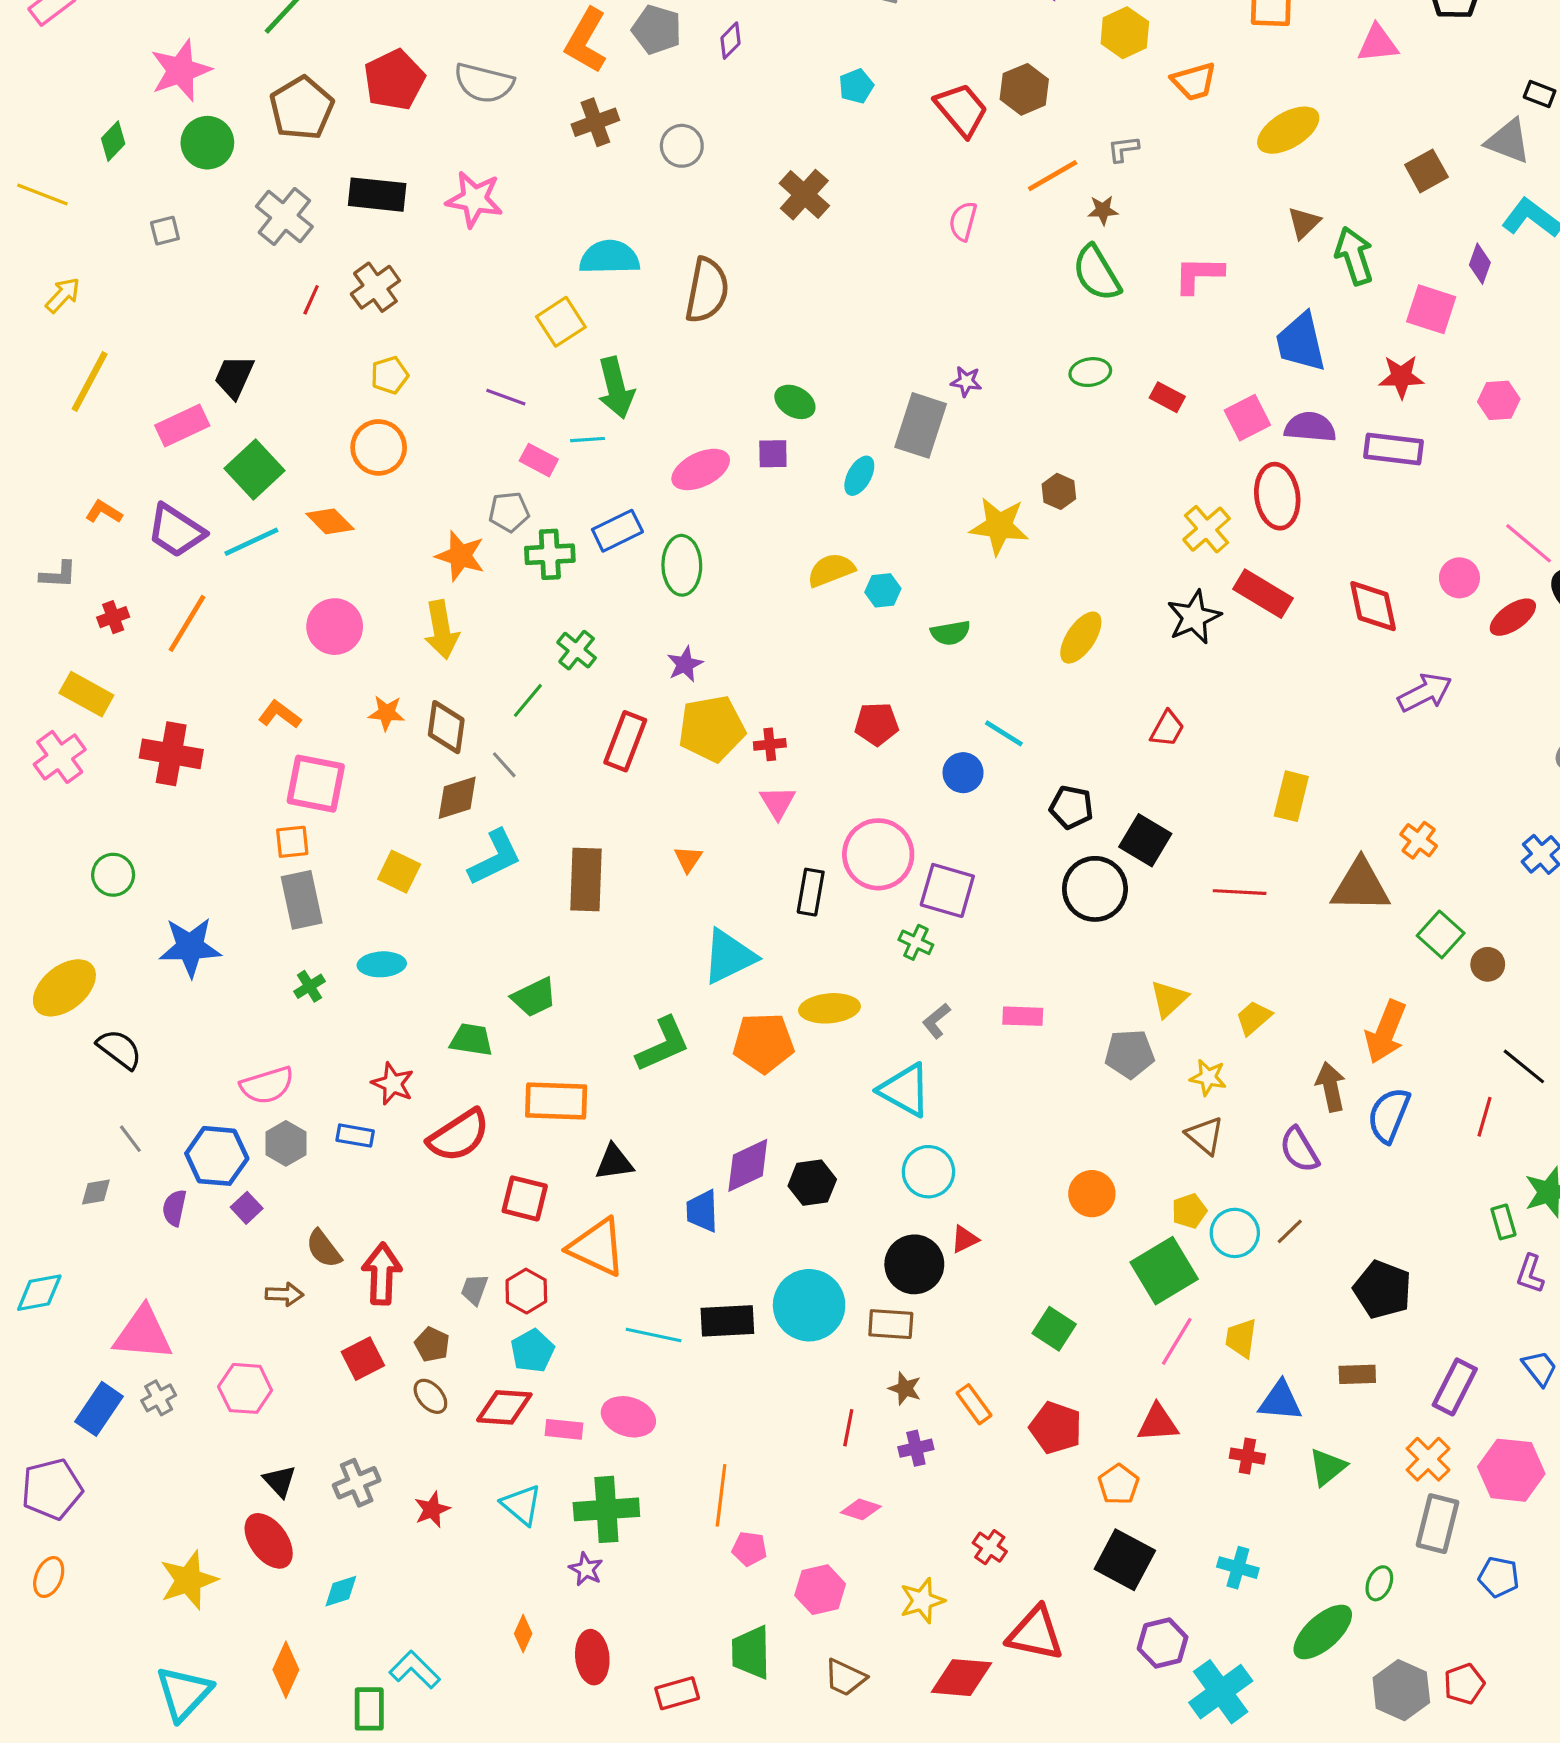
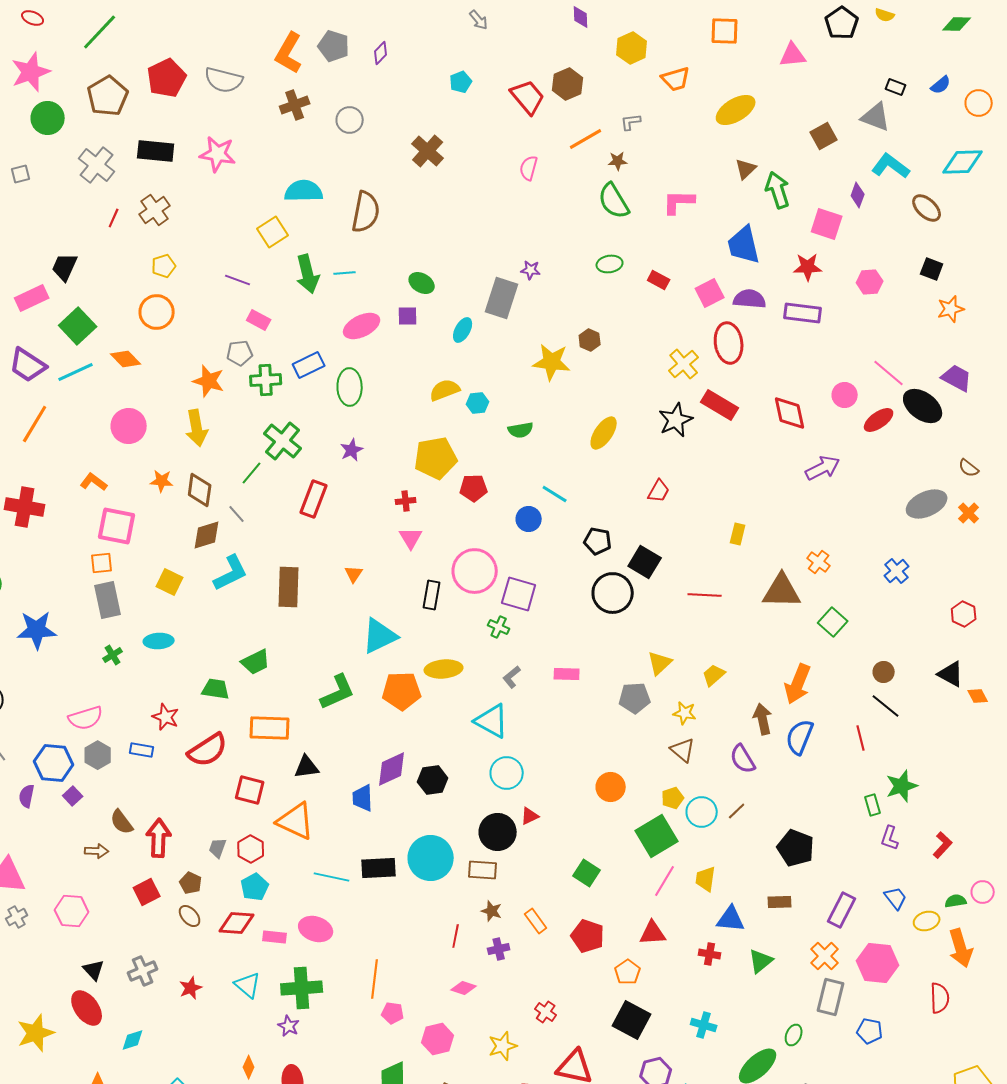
cyan line: (588, 440) -> (345, 273), moved
green cross: (577, 650) -> (283, 441), size x1.5
yellow pentagon: (712, 729) -> (436, 458), moved
yellow rectangle: (1291, 796) -> (738, 534), size x0.7
brown circle: (1488, 964) -> (884, 672), moved
red line: (1485, 1117) -> (861, 738), turned -30

